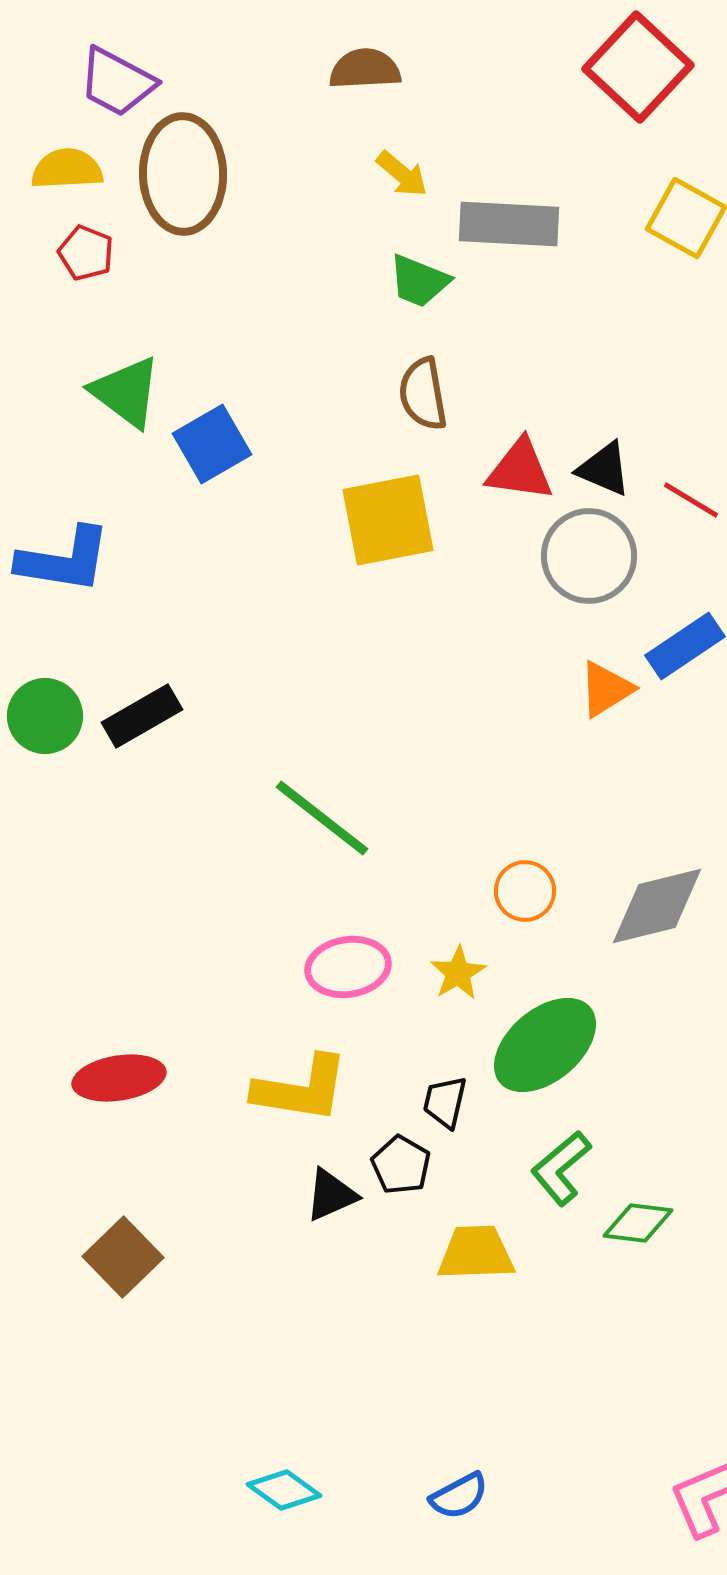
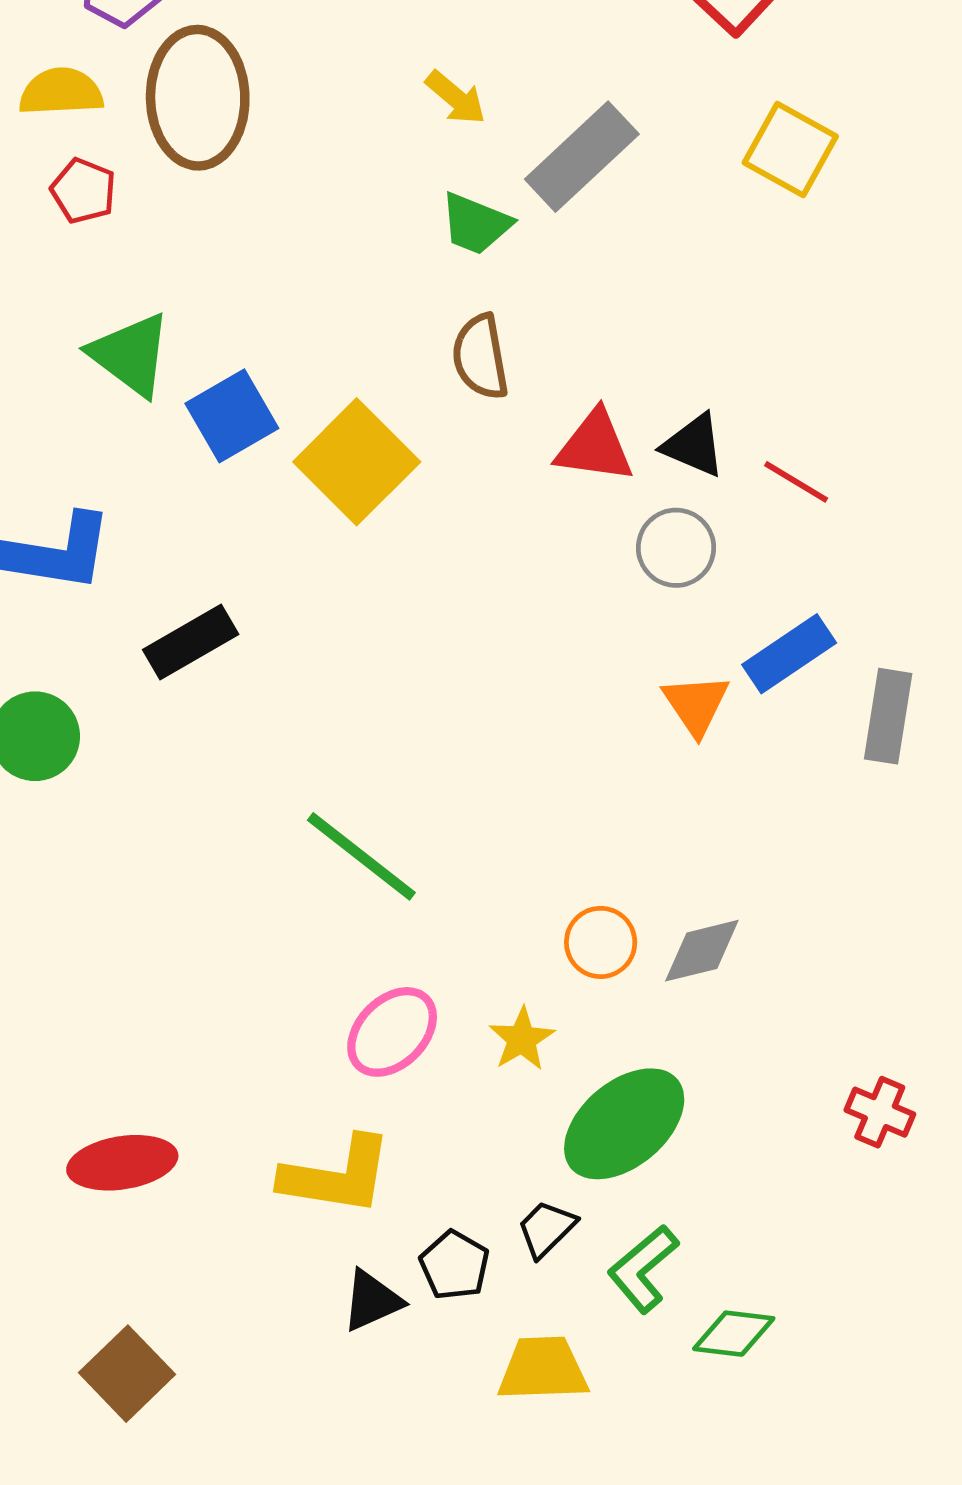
gray rectangle: (509, 224) -> (582, 157), turned -46
yellow square: (388, 520) -> (357, 462), moved, turned -34
gray circle: (589, 556) -> (676, 548), size x0.7
orange triangle: (606, 689) -> (696, 704), turned -32
black rectangle: (142, 716) -> (191, 642), moved
gray diamond: (657, 906) -> (702, 951), moved, size x0.7
pink ellipse: (348, 967) -> (392, 1032), turned -36
black trapezoid: (445, 1102) -> (546, 1229), moved, turned 32

